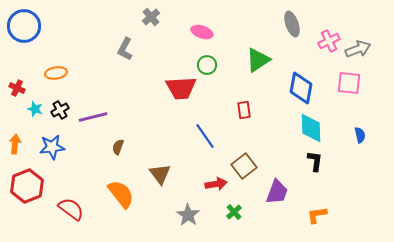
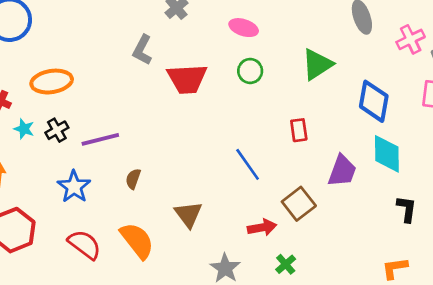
orange ellipse: (56, 73) -> (52, 82), size x1.4
red trapezoid: (181, 88) -> (187, 79), moved
blue star: (52, 147) -> (74, 187), moved, turned -30
black L-shape: (315, 161) -> (407, 209), moved
purple trapezoid: (277, 192) -> (342, 171), moved
red semicircle: (71, 209) -> (84, 245), moved

